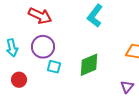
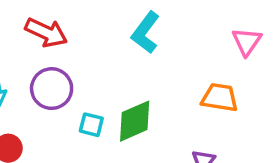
cyan square: (54, 67) -> (91, 125), moved

